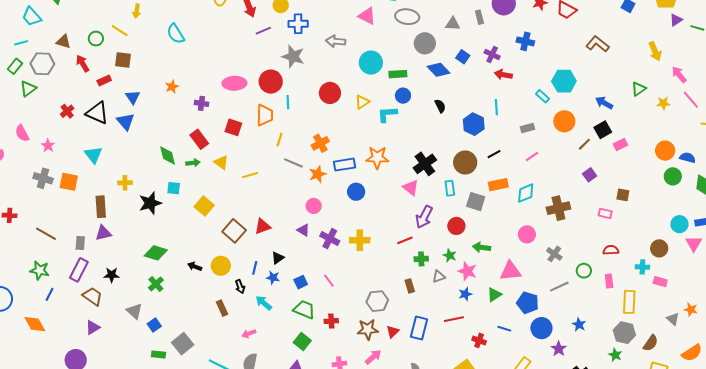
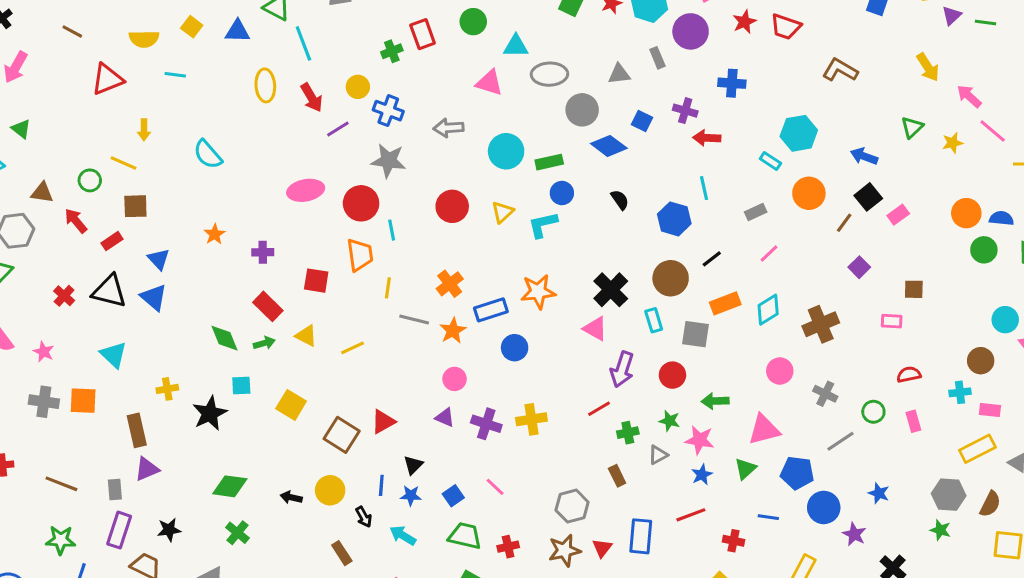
blue cross: (298, 24) -> (388, 111), turned 30
pink ellipse: (234, 83) -> (306, 190), moved
yellow rectangle: (629, 302) -> (977, 449), moved, turned 70

